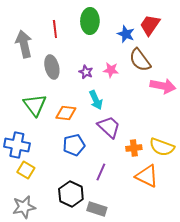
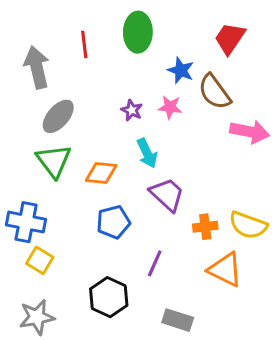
blue star: (126, 34) -> (181, 70), moved
gray ellipse: (52, 67) -> (58, 116), moved, turned 55
gray rectangle: (97, 209) -> (178, 320), moved

